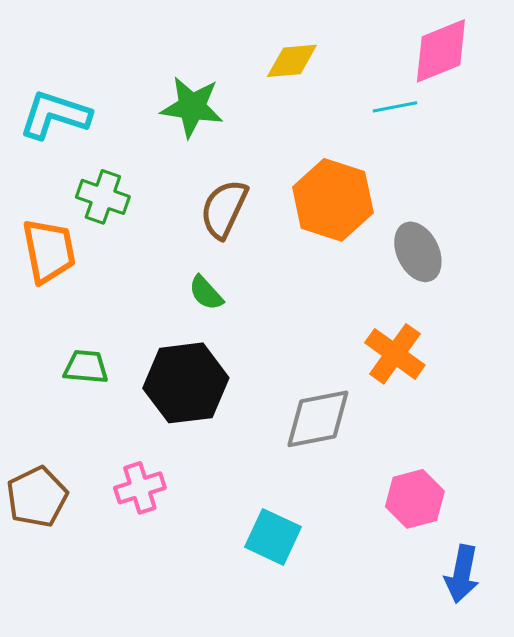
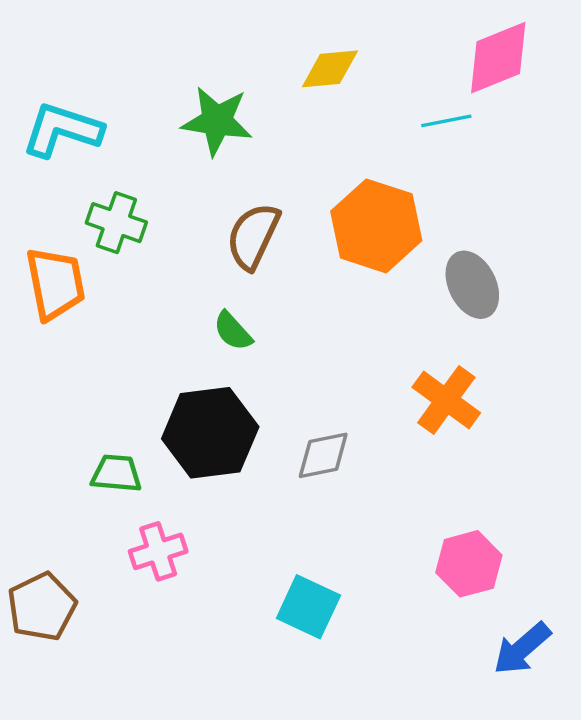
green trapezoid: (86, 367) -> (116, 473), moved
gray diamond: (318, 419) -> (323, 455), moved, size x0.7
brown pentagon: (37, 497) -> (42, 607), moved
blue arrow: (462, 574) -> (522, 649), turned 38

